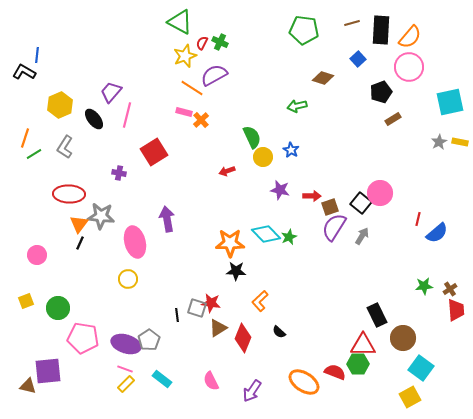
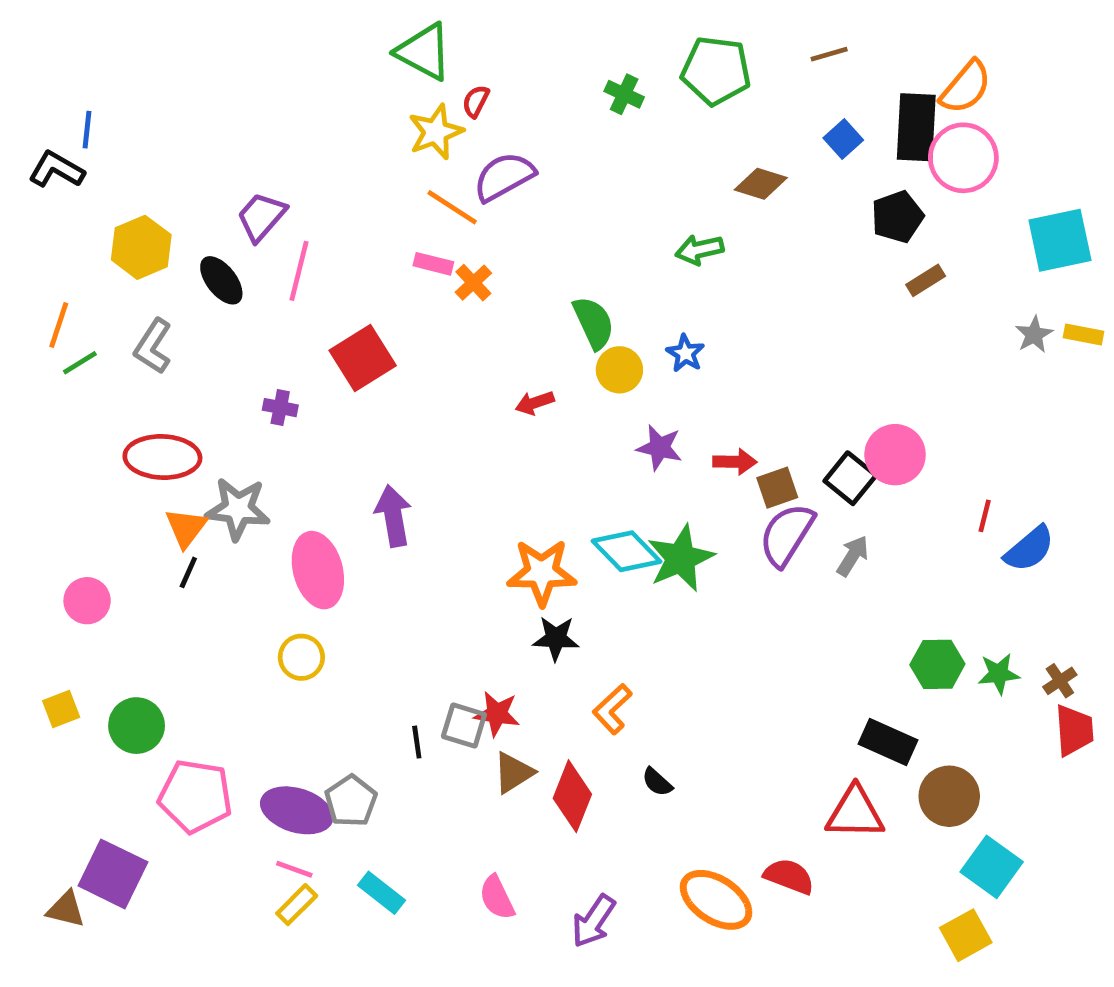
black rectangle: (381, 30) -> (916, 127), moved
green cross: (220, 42) -> (624, 94), moved
green star: (289, 237) -> (681, 558), size x1.8
black rectangle: (377, 315) -> (888, 742), turned -40
green hexagon: (358, 364) -> (937, 664), moved
purple square: (48, 371) -> (113, 874), turned 32

